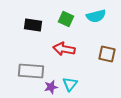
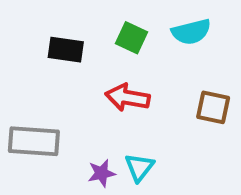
gray rectangle: (31, 71) -> (34, 141), moved

